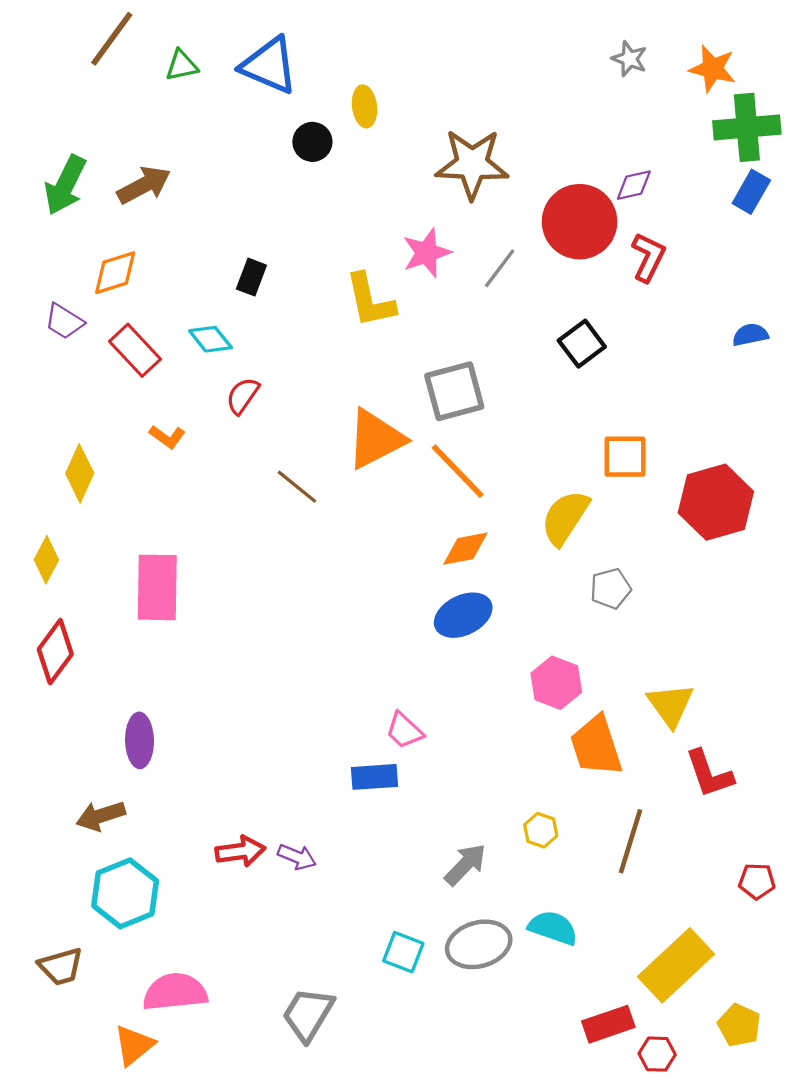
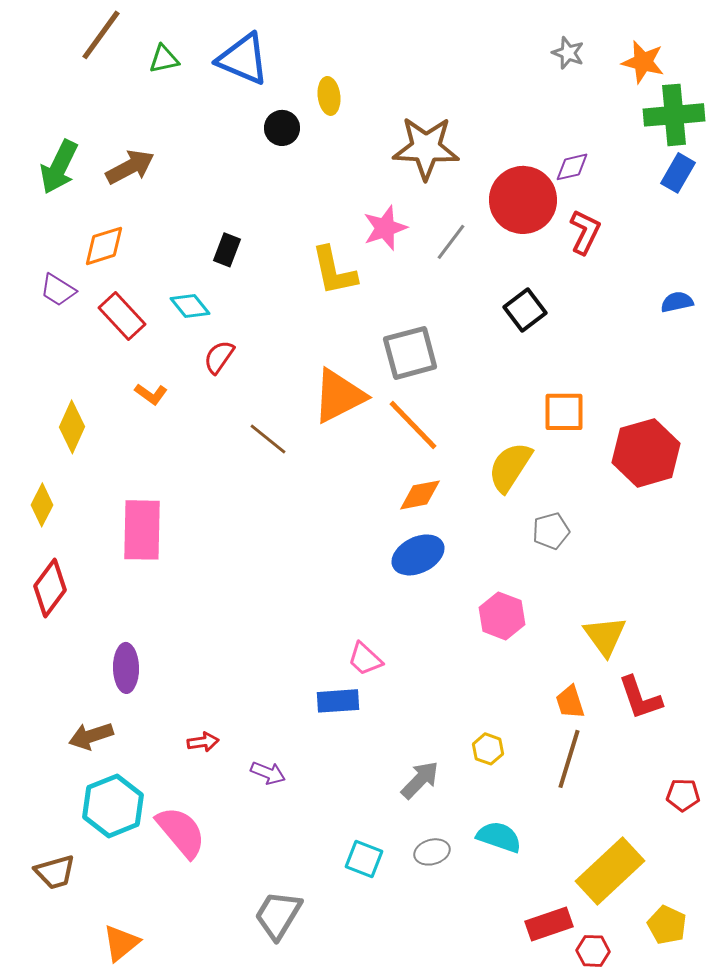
orange trapezoid: (596, 746) -> (570, 702), moved, size x0.6
red arrow: (240, 851) -> (203, 742), moved, size x0.7
gray ellipse: (479, 944) -> (432, 852), size x0.6
pink semicircle: (175, 992) -> (181, 832), moved, turned 56

